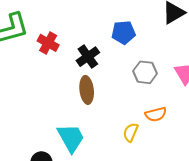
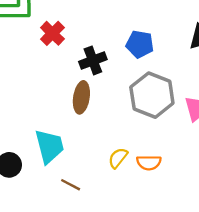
gray hexagon: (145, 72) -> (152, 95), size x1.6
orange semicircle: (156, 114) -> (149, 163), moved

